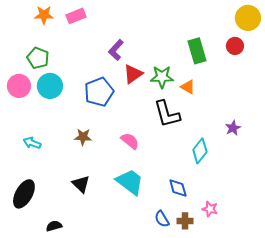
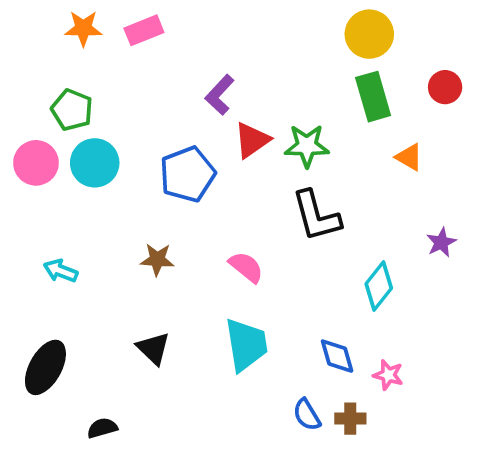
yellow circle: (248, 18) -> (369, 34), moved
orange triangle: (188, 87) -> (409, 157), moved
cyan trapezoid: (130, 182) -> (246, 345), turned 44
pink star: (210, 209) -> (388, 375), moved

